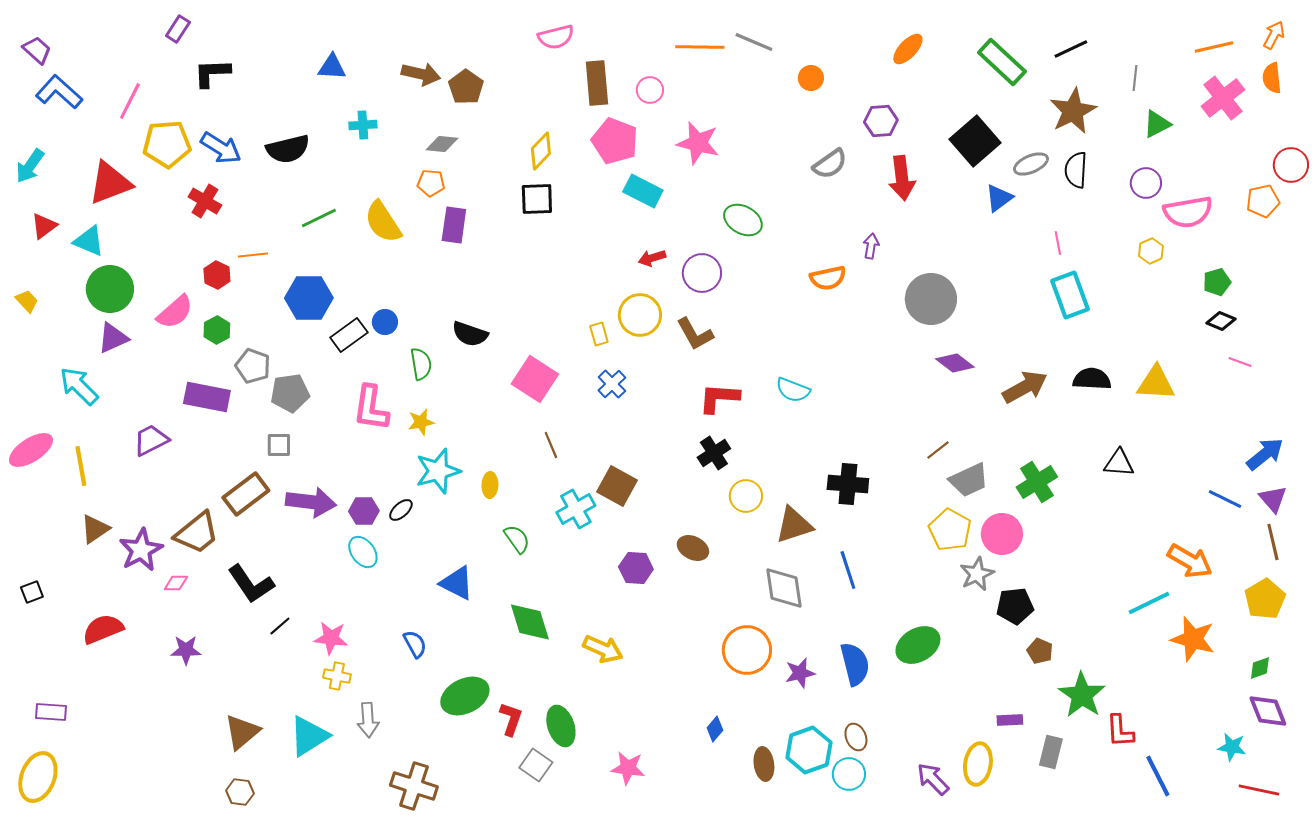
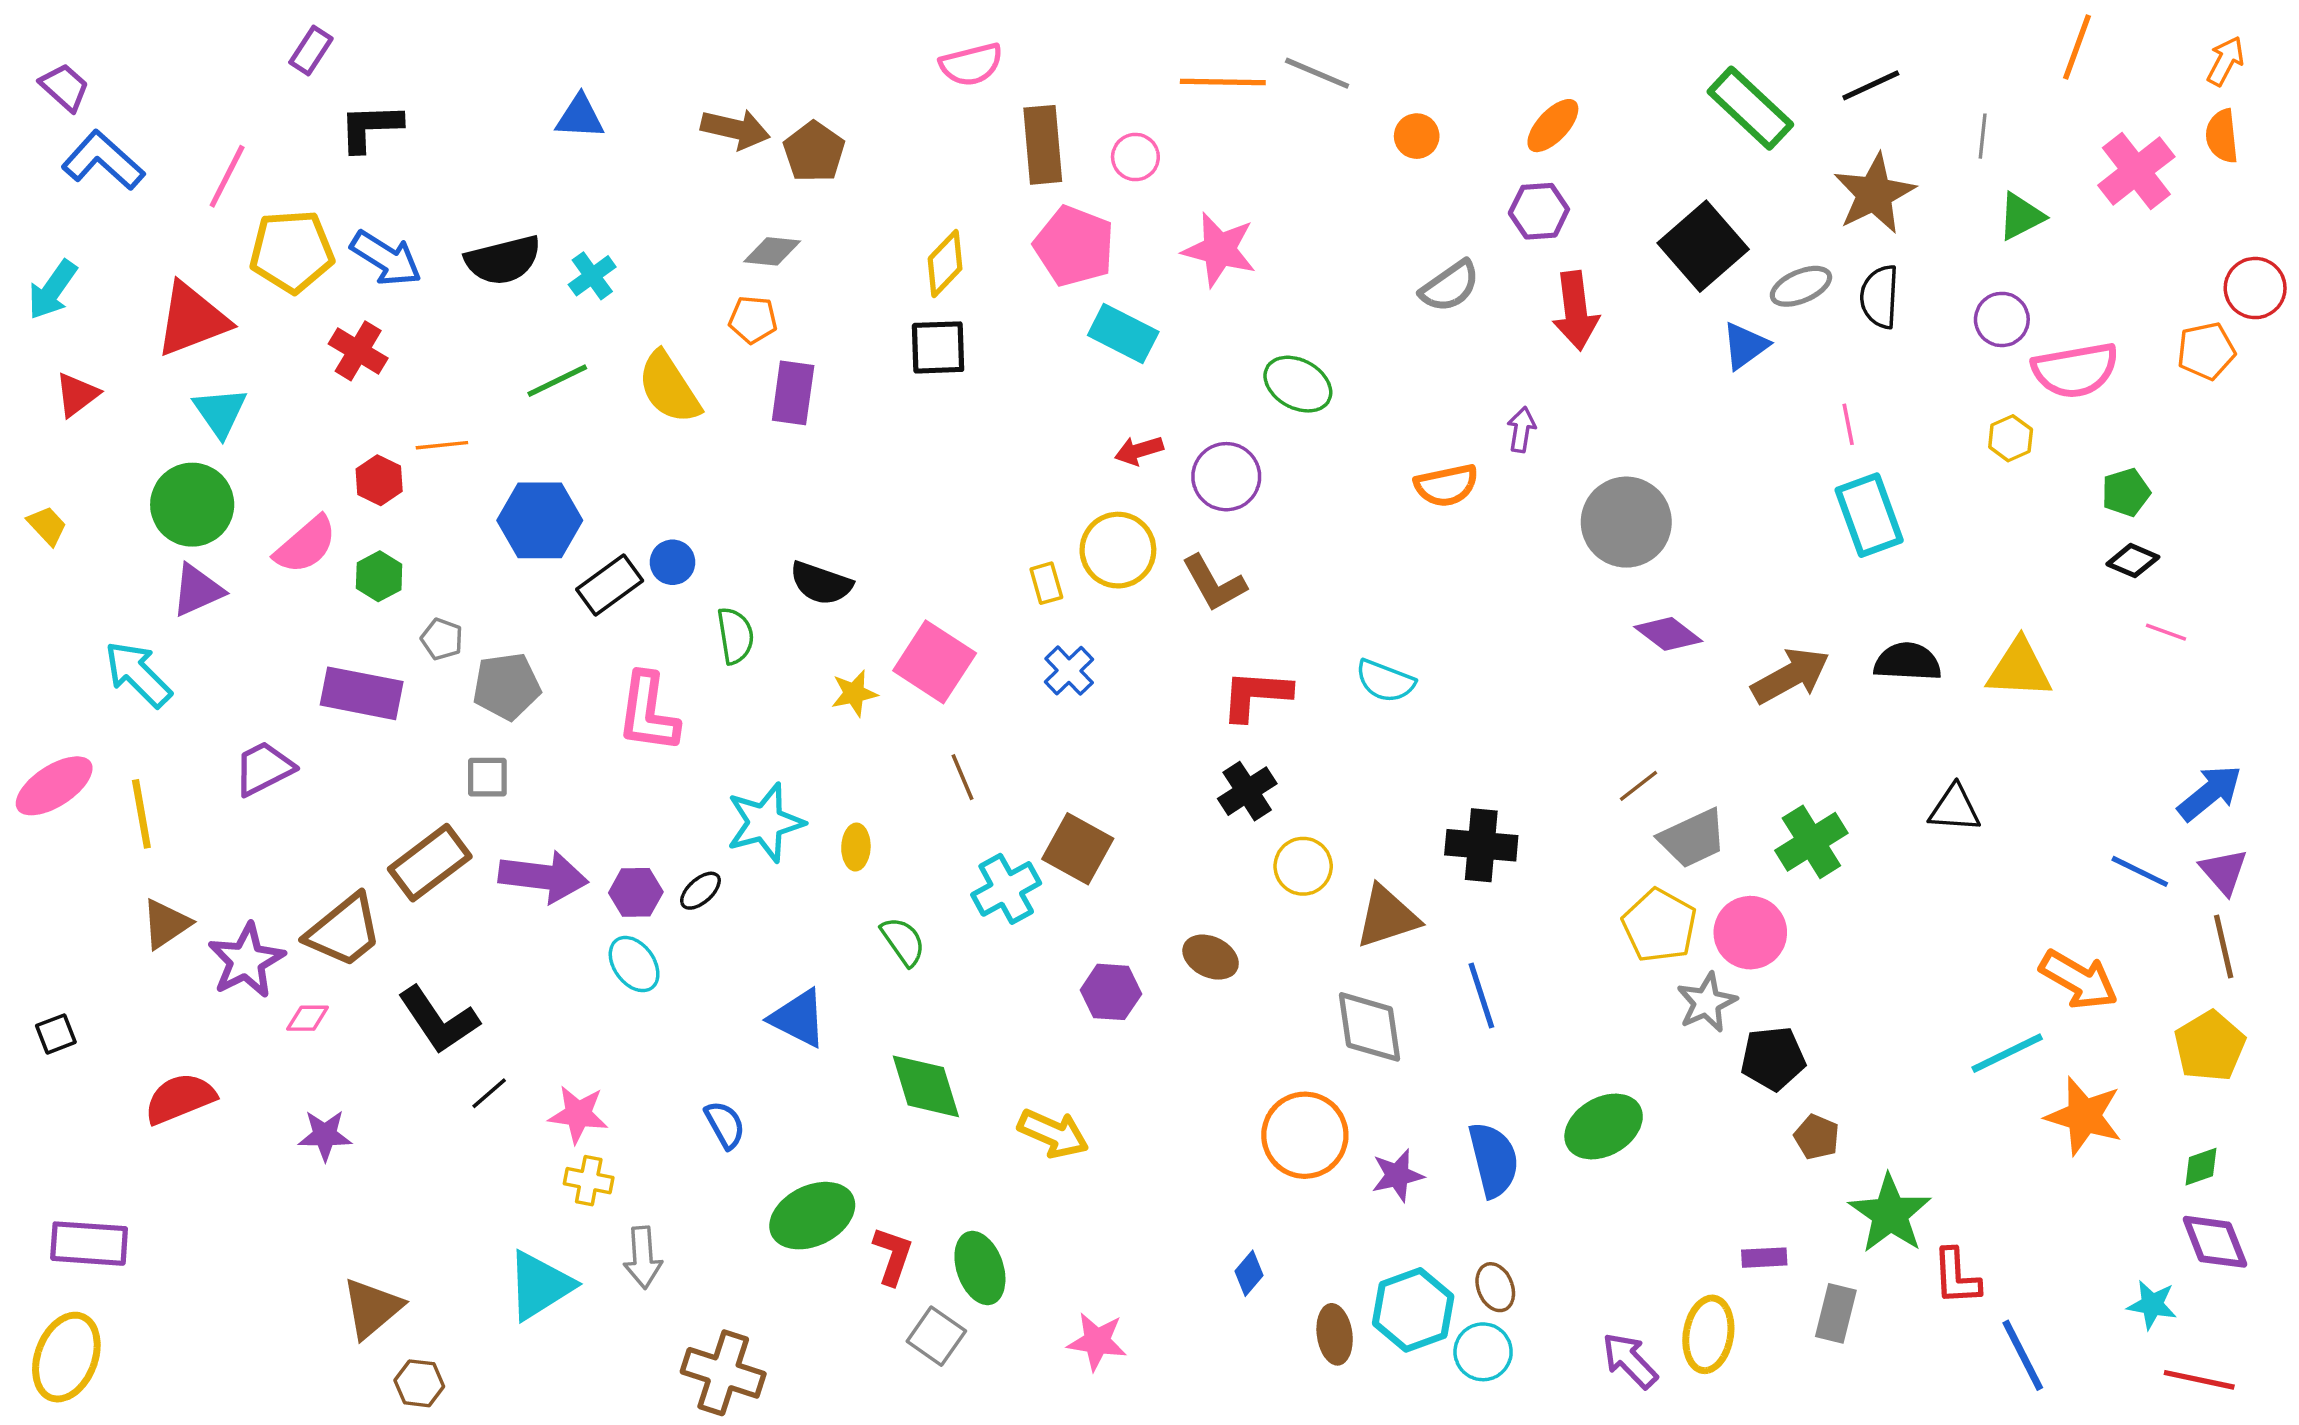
orange line: (1214, 47) -> (2077, 47), moved, turned -57
orange ellipse: (908, 49) -> (1553, 126), moved
cyan cross: (363, 125) -> (592, 276), moved, turned -32
cyan triangle: (89, 241) -> (220, 412), moved, turned 32
gray pentagon: (253, 366) -> (442, 639), size x0.7
yellow star: (421, 422) -> (854, 693), moved
purple rectangle: (51, 712) -> (89, 1244), size x1.4
brown triangle: (242, 732) -> (372, 1308), moved

